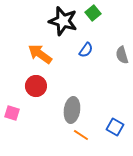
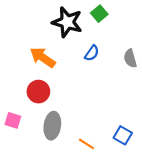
gray ellipse: (72, 110) -> (52, 126), moved

